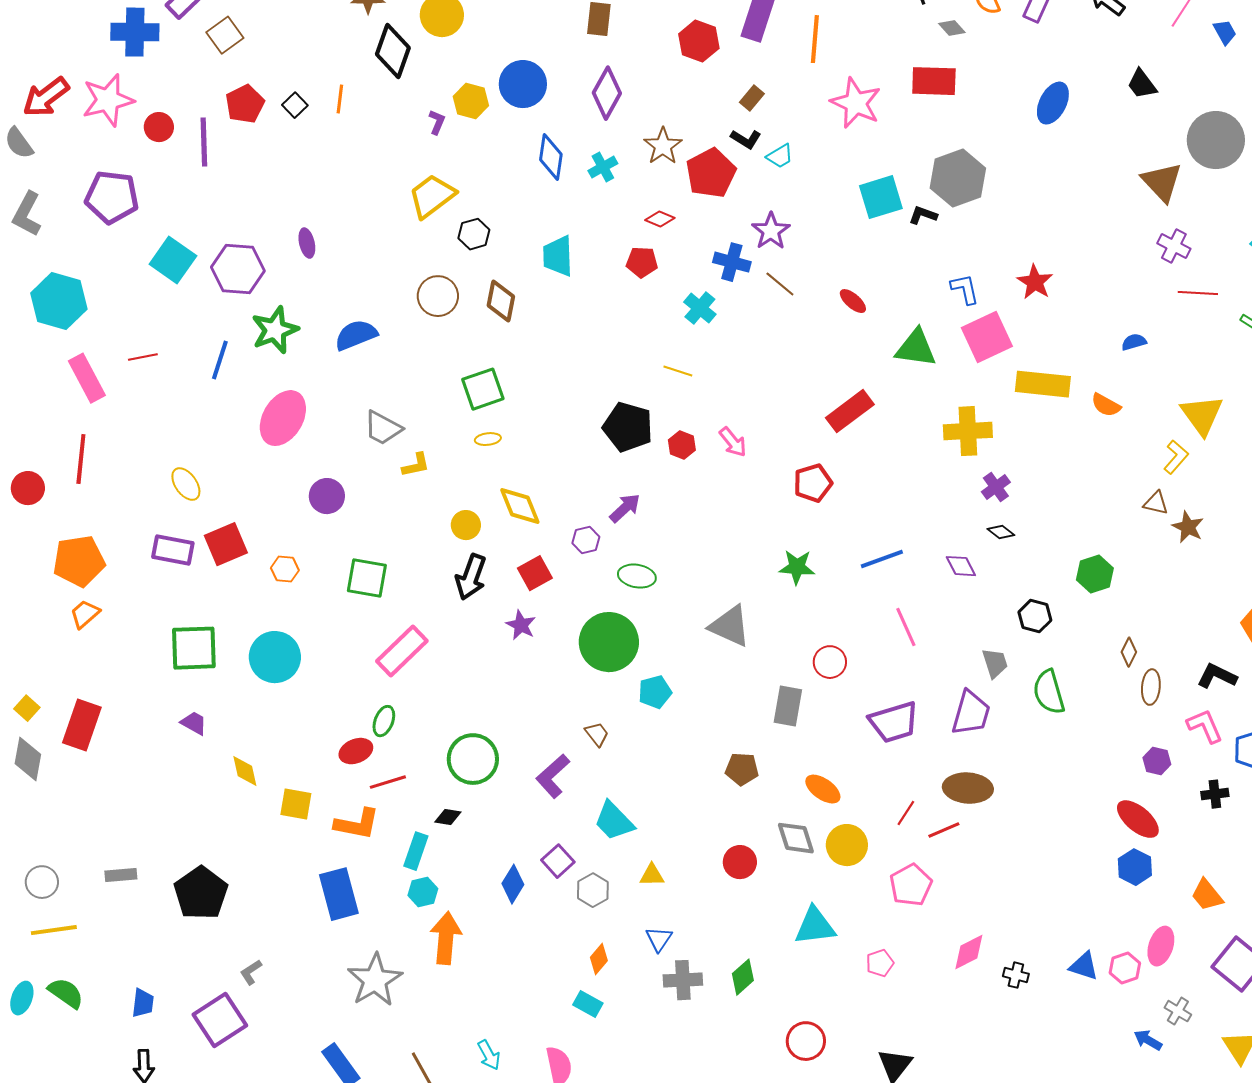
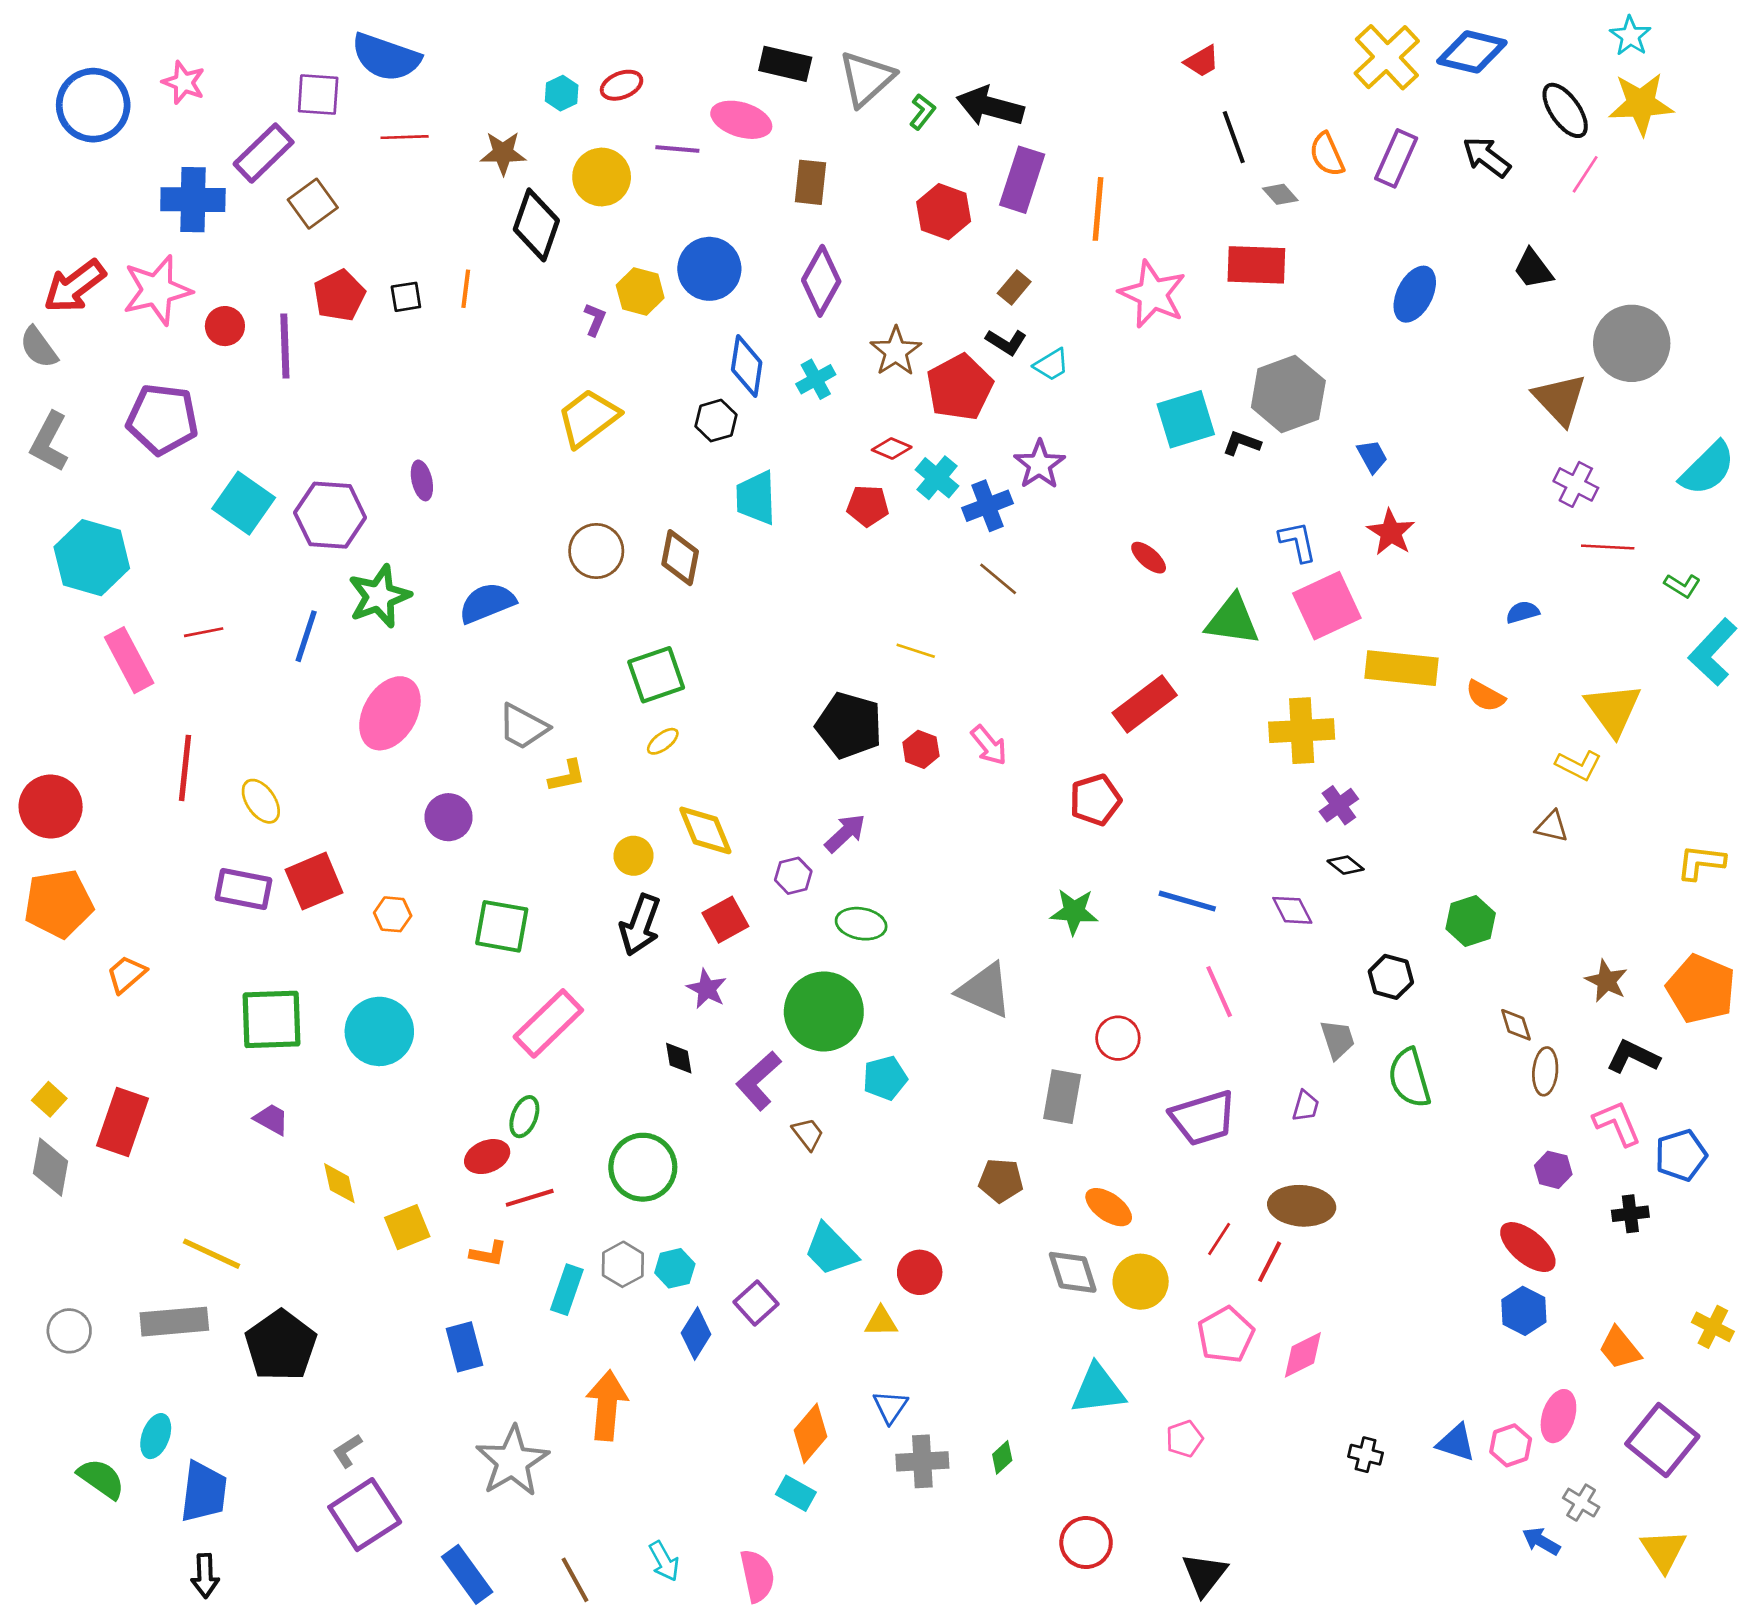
blue trapezoid: (1225, 32) -> (1372, 456), moved
black square: (295, 105) -> (406, 297), turned 35
black hexagon: (474, 234) -> (716, 421), moved
blue cross: (732, 262) -> (988, 506), turned -36
brown line: (780, 284) -> (998, 579), moved
cyan cross: (700, 308) -> (937, 478), moved
yellow ellipse: (488, 439) -> (663, 741), turned -30
yellow L-shape: (1176, 457) -> (1578, 765), turned 76
red line: (81, 459) -> (185, 768), moved
red circle: (28, 488) -> (51, 807), size x1.4
brown star: (1188, 527) -> (1606, 981), moved
blue line: (882, 559) -> (1187, 901), turned 36
orange pentagon: (79, 561) -> (59, 904), moved
brown diamond: (1129, 652) -> (1516, 1025), turned -44
purple trapezoid: (971, 713) -> (1306, 1106), size x0.5
purple L-shape: (553, 776) -> (759, 1081), moved
yellow square: (296, 804) -> (407, 1227), turned -32
black diamond: (448, 817) -> (679, 1058), moved, turned 72
orange L-shape: (357, 824) -> (488, 1254), size x0.6
red line: (944, 830) -> (1270, 1262), turned -40
red circle: (740, 862) -> (920, 1272), moved
gray rectangle: (121, 875) -> (174, 1322), size x1.6
gray hexagon: (593, 890) -> (623, 1264), moved
cyan hexagon: (423, 892) -> (675, 1268), moved
blue rectangle: (339, 894) -> (464, 1347), size x0.7
yellow line: (54, 930) -> (212, 1254), moved, turned 33
pink diamond: (969, 952) -> (1303, 1355), moved
orange diamond: (599, 959) -> (811, 1433), size x1.4
green diamond: (743, 977) -> (1002, 1457), size x0.7
cyan ellipse: (22, 998) -> (156, 1436), moved
blue trapezoid: (143, 1003) -> (204, 1492), size x1.6
purple square: (220, 1020) -> (365, 1515), moved

